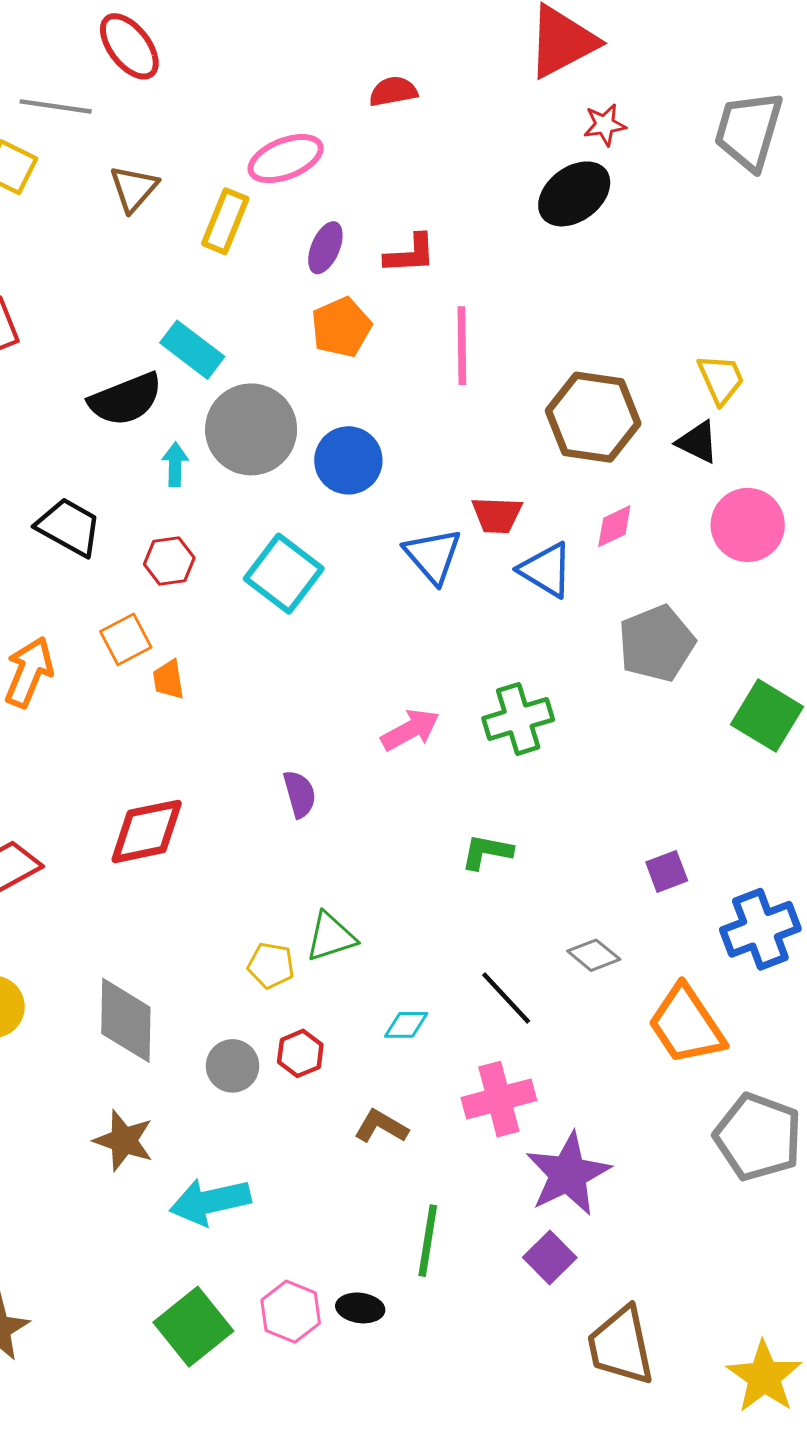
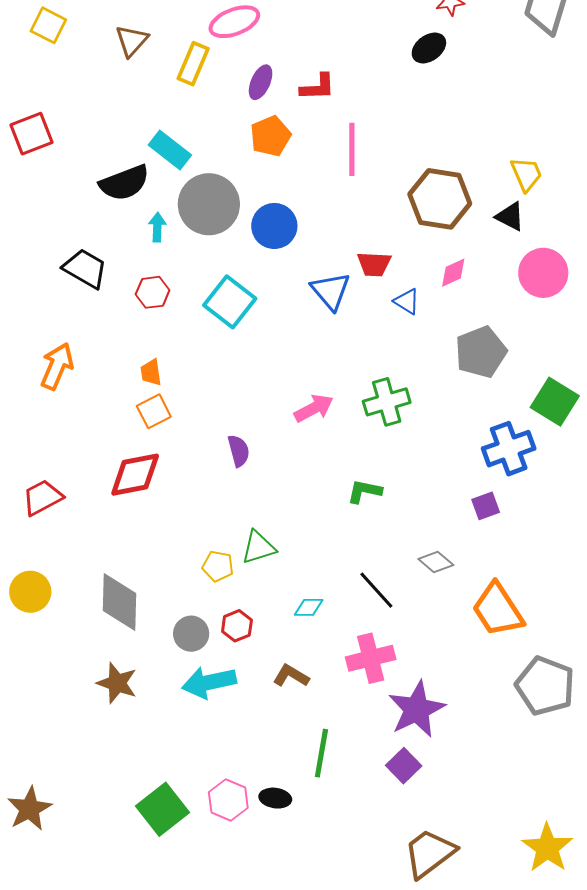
black ellipse: (574, 194) -> (429, 48), size x0.7
blue triangle: (546, 570) -> (407, 301), size x0.7
orange square: (126, 639) -> (154, 411), moved
blue cross: (760, 929) -> (509, 449), moved
cyan arrow: (210, 1201) -> (209, 682), moved
brown trapezoid: (621, 1346) -> (429, 853), moved, turned 64

